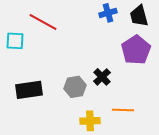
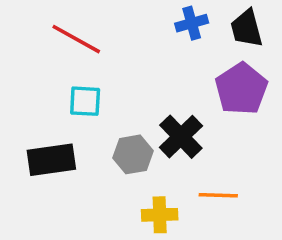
cyan square: (15, 41) -> (85, 101), moved
black cross: (102, 77) -> (181, 137), size x1.4

